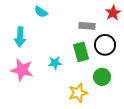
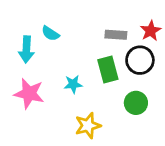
cyan semicircle: (41, 12) -> (50, 33), moved
red star: (113, 13) -> (151, 31), moved
yellow star: (78, 93) -> (88, 126), moved

